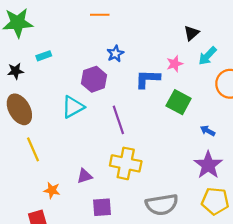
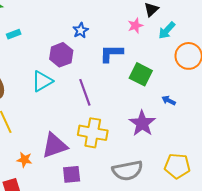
pink star: (175, 64) -> (135, 26), moved
purple star: (208, 165) -> (142, 123), moved
purple triangle: (85, 176) -> (55, 146), size x1.8

